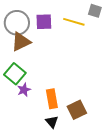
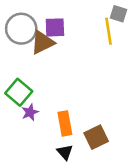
yellow line: (74, 22) -> (109, 31), moved, turned 65
brown triangle: (21, 42) -> (42, 42), moved

